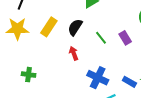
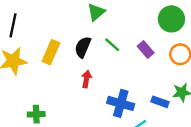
green line: (101, 38) -> (112, 45), moved
red arrow: (74, 53) -> (86, 79), turned 40

